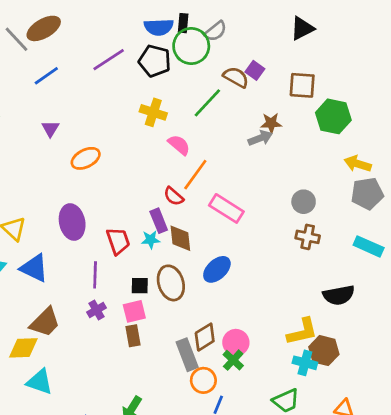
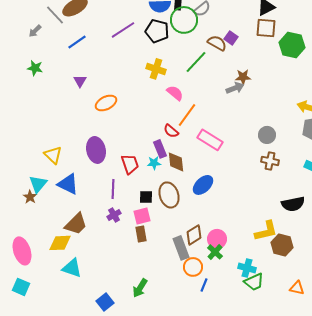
brown square: (302, 85) -> (266, 28), moved
green hexagon: (333, 116) -> (292, 45), moved
cyan cross: (305, 363) -> (247, 268), moved

